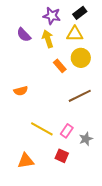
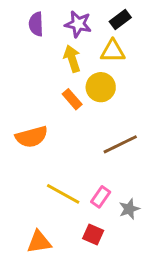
purple semicircle: (24, 35) -> (36, 24), moved, turned 42
yellow circle: (81, 58) -> (101, 87), moved
orange rectangle: (60, 66) -> (72, 99), moved
orange semicircle: (21, 91) -> (32, 137), size x1.5

